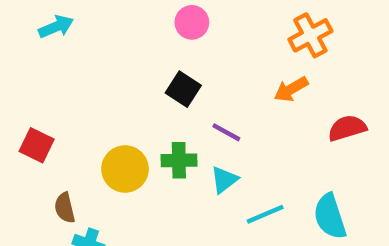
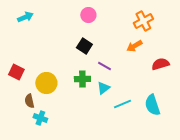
yellow circle: (125, 169) -> (46, 83), moved

